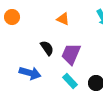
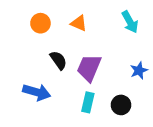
orange circle: (12, 17) -> (40, 23), moved
cyan rectangle: (70, 81) -> (88, 102), turned 56

